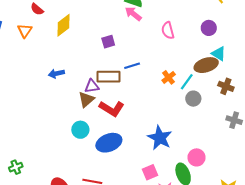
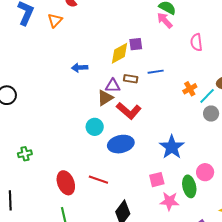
yellow diamond: (64, 25) -> (120, 53), moved
brown rectangle: (108, 77) -> (131, 79), size x0.6

